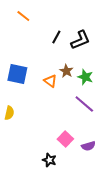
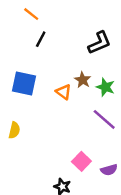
black line: (56, 37) -> (41, 39), moved

